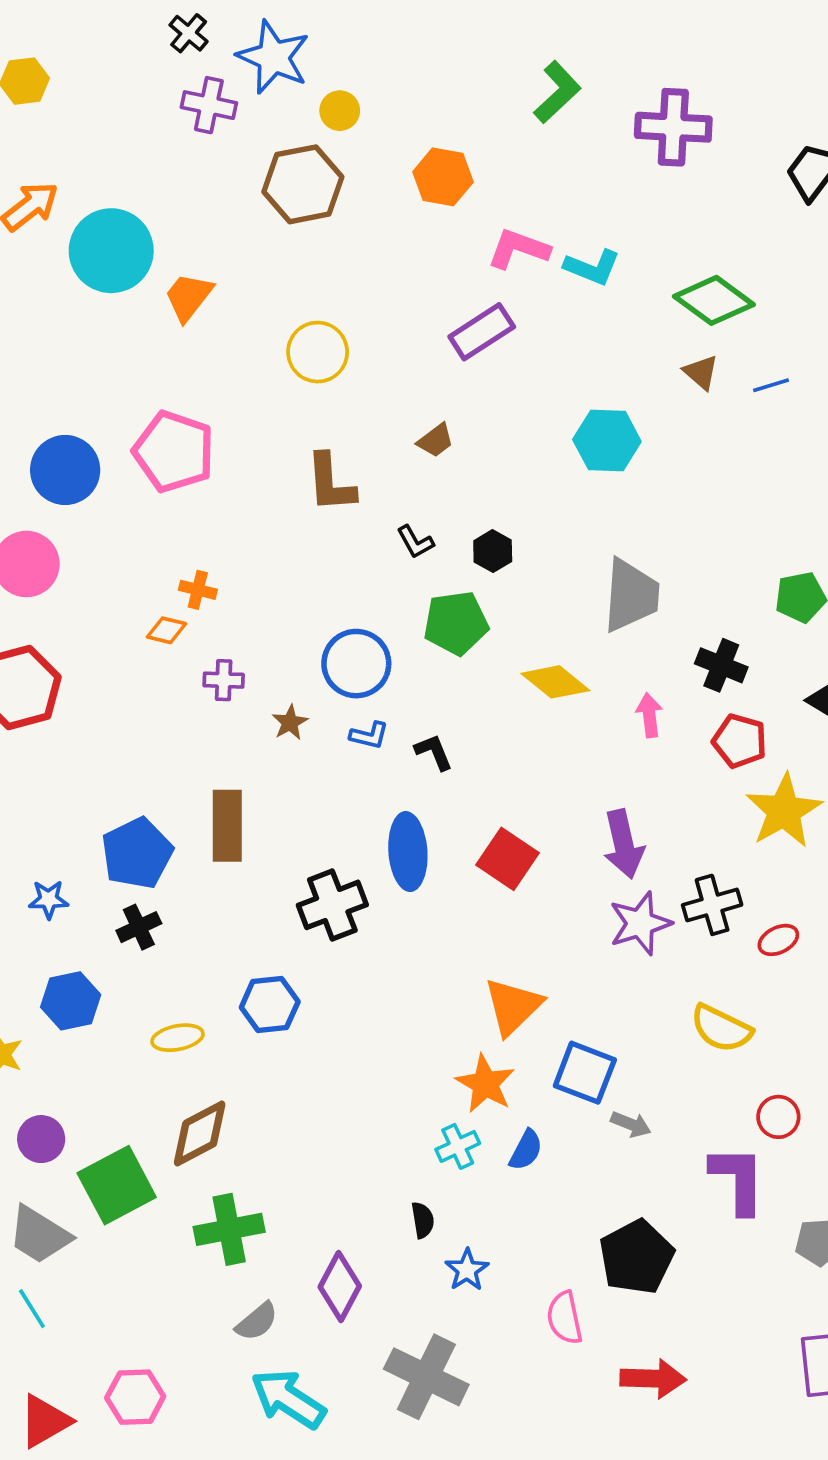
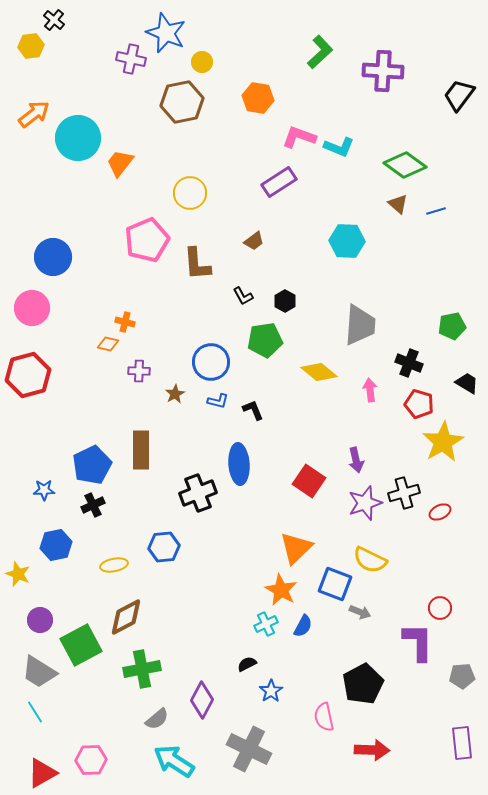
black cross: (189, 33) -> (54, 20), moved
pink pentagon: (174, 452) -> (147, 240), moved, turned 30
purple arrow: (624, 844) -> (356, 460), size x0.7
red square: (507, 859) -> (309, 481), moved
yellow semicircle: (721, 1028) -> (370, 560), moved
black semicircle: (423, 1220) -> (247, 664), turned -108

